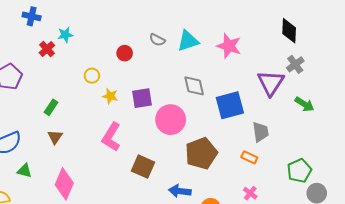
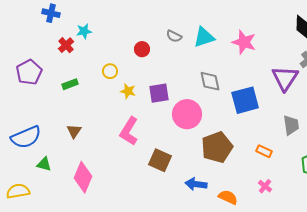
green rectangle: (51, 107) -> (70, 84), moved, turned 35
gray trapezoid: (261, 132) -> (291, 125), moved

